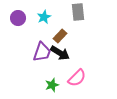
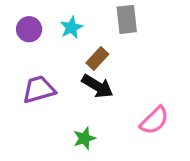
purple trapezoid: (42, 52) -> (39, 89), moved, turned -125
pink semicircle: (77, 78) -> (154, 120), moved

